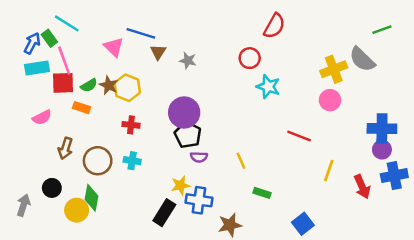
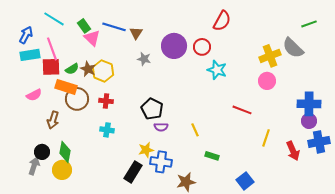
green rectangle: (49, 38) -> (84, 26), moved
brown triangle: (158, 52) -> (136, 33), moved
gray star: (188, 61) -> (144, 59), moved
orange rectangle: (82, 108) -> (66, 87), size x1.5
purple circle: (184, 112) -> (174, 46), moved
brown circle: (98, 161) -> (77, 99), moved
green diamond: (91, 198) -> (65, 152), moved
gray arrow: (23, 205) -> (34, 166), moved

